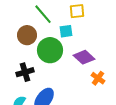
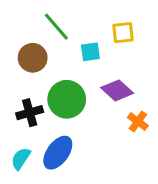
yellow square: (77, 11) -> (123, 33), moved
green circle: (50, 50) -> (67, 99), moved

